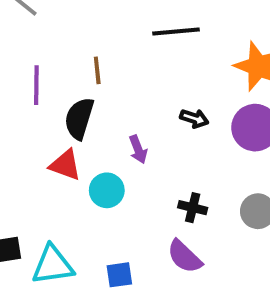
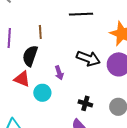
black arrow: (194, 118) -> (88, 58), size x1.6

